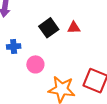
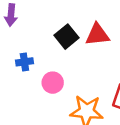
red triangle: (74, 28) -> (97, 35), size x1.5

